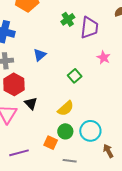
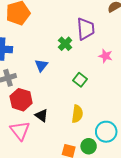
green cross: (68, 19) -> (65, 44), moved
yellow semicircle: (66, 108) -> (77, 114), turned -30
green circle: (65, 131) -> (89, 146), moved

